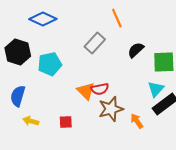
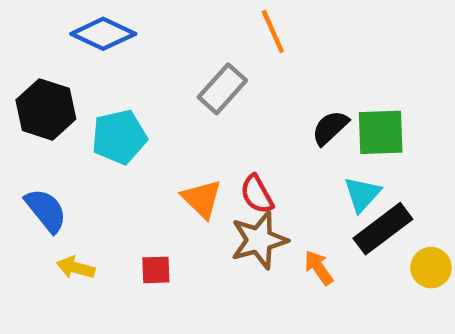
black semicircle: (136, 50) -> (330, 128), moved
red semicircle: (100, 89) -> (257, 194), moved, turned 72
blue semicircle: (18, 96) -> (46, 210), turned 125

